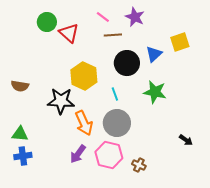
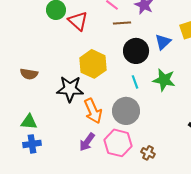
cyan line: (115, 94) -> (135, 82), moved

